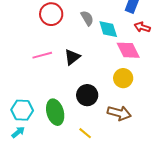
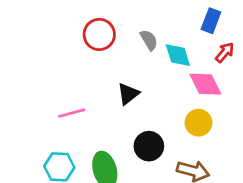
red arrow: (142, 27) -> (225, 52), turned 112
pink line: (42, 55) -> (72, 113), moved

